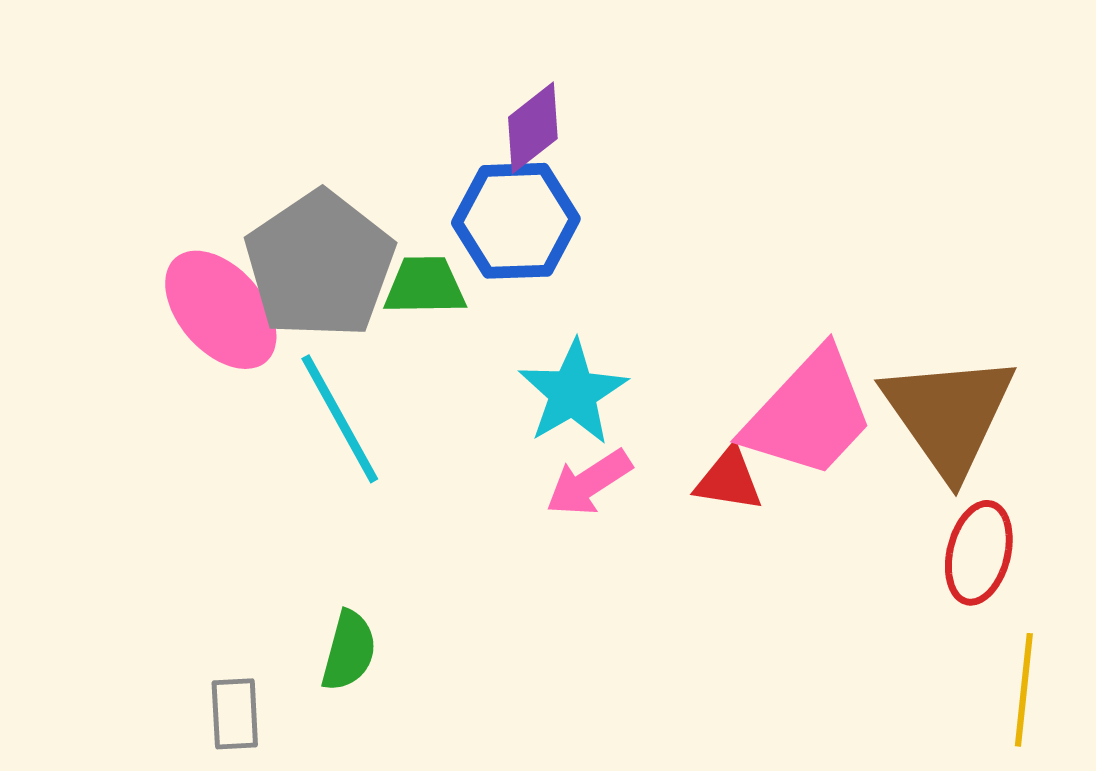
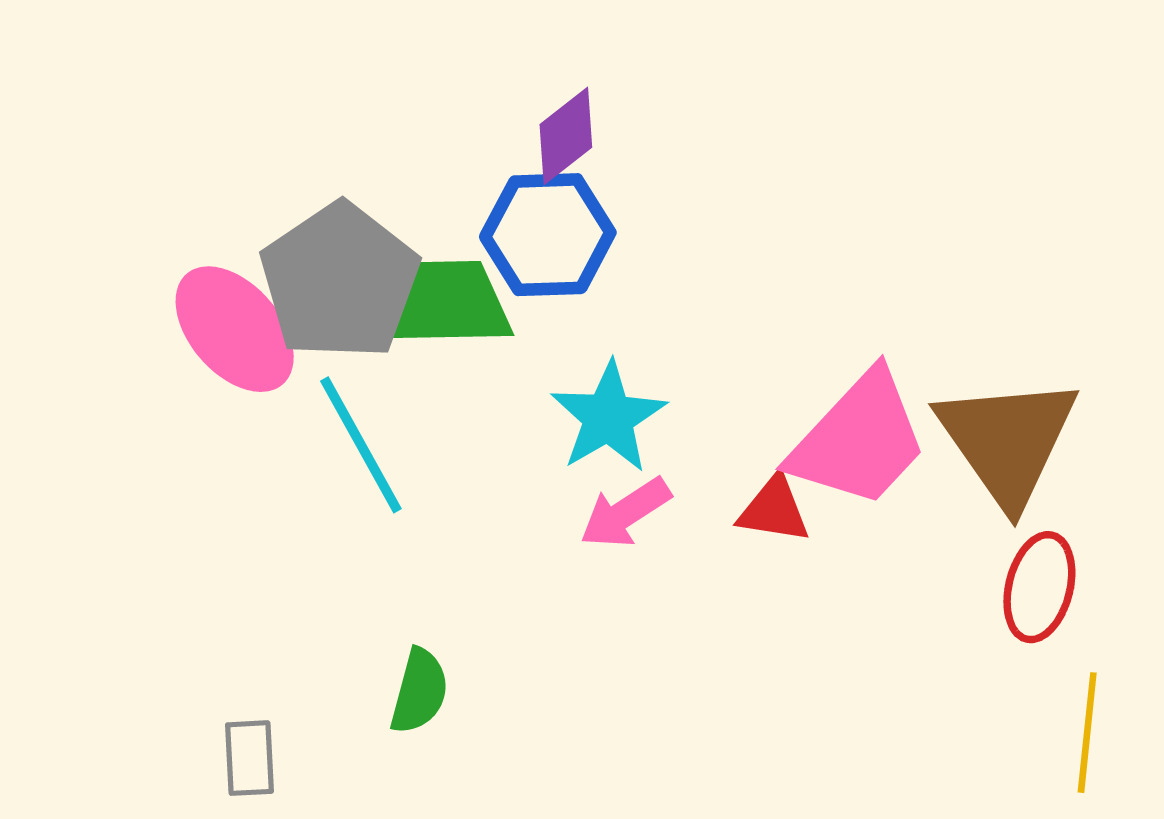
green trapezoid: (425, 286) -> (451, 304), size x1.4
green semicircle: (349, 651) -> (419, 691), moved

